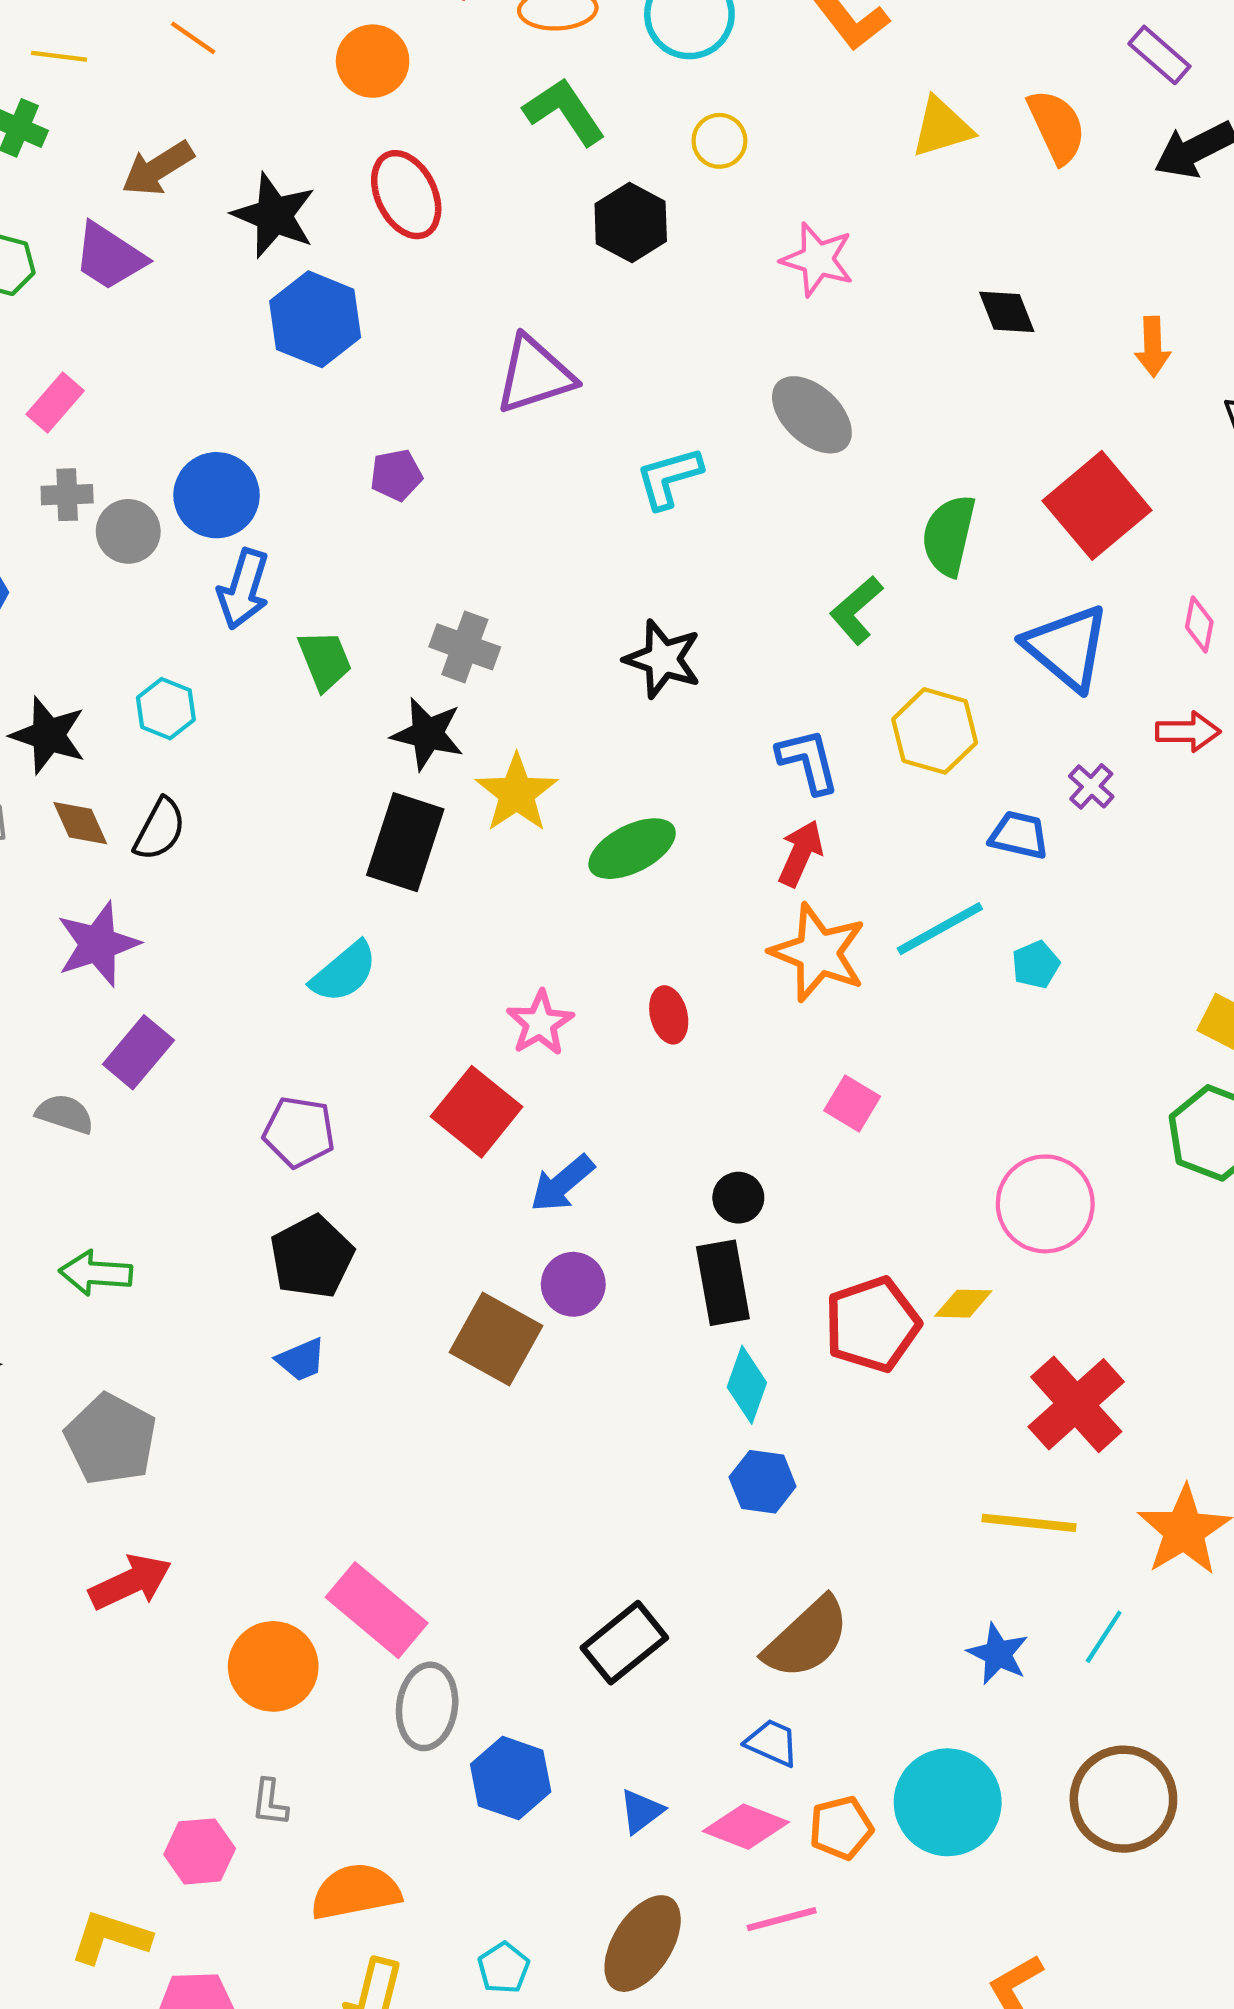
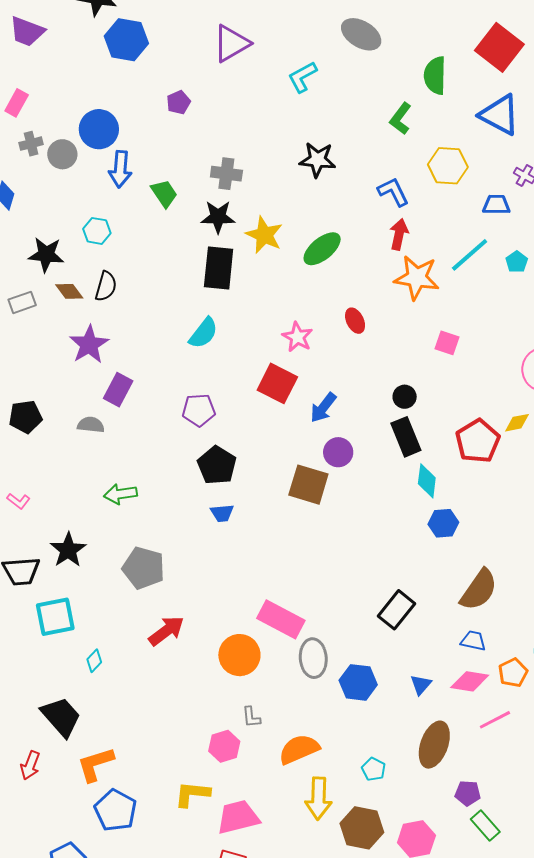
blue trapezoid: (301, 1360) -> (222, 513), turned 30

